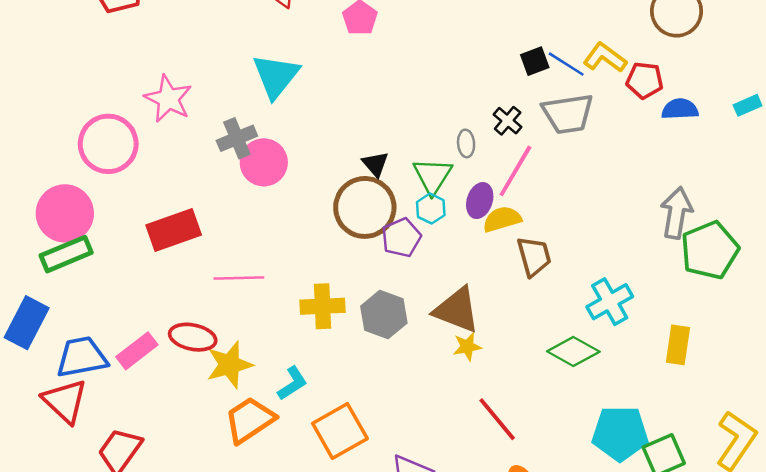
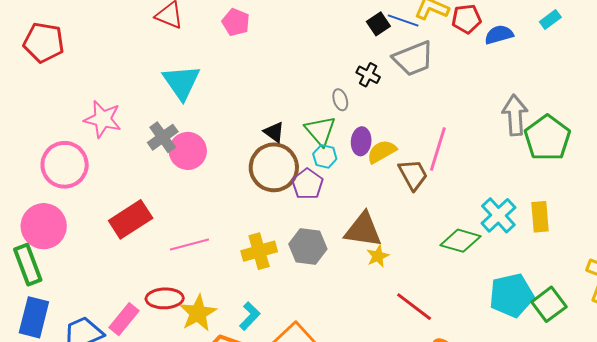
pink line: (515, 171) -> (438, 149), moved
green rectangle: (66, 254) -> (28, 265), moved, turned -75
cyan cross: (610, 302) -> (498, 215), moved

